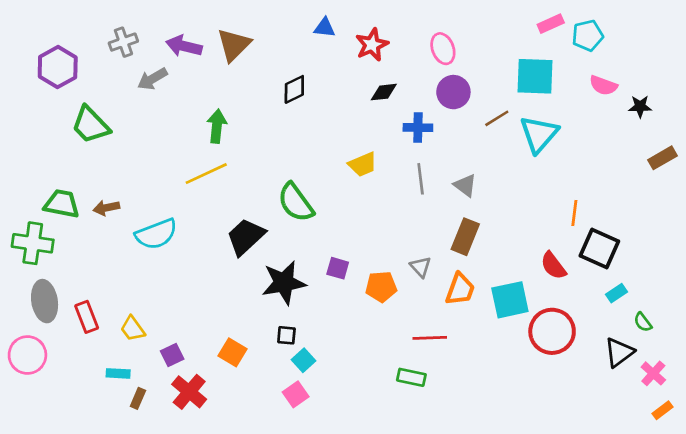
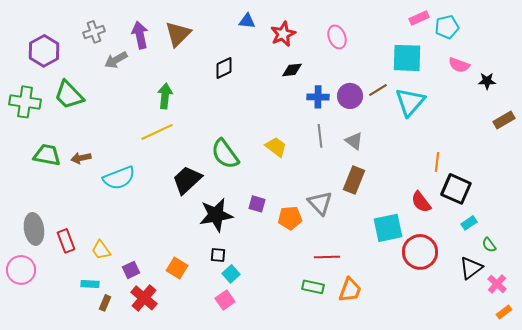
purple arrow: (184, 46) -> (140, 35), turned 64
purple circle: (453, 92) -> (350, 96), moved
yellow trapezoid: (363, 164) -> (276, 147), moved, turned -120
green cross: (33, 243) -> (25, 102), moved
gray triangle: (421, 267) -> (320, 203), size x1.5
orange trapezoid: (460, 289) -> (350, 290), moved

